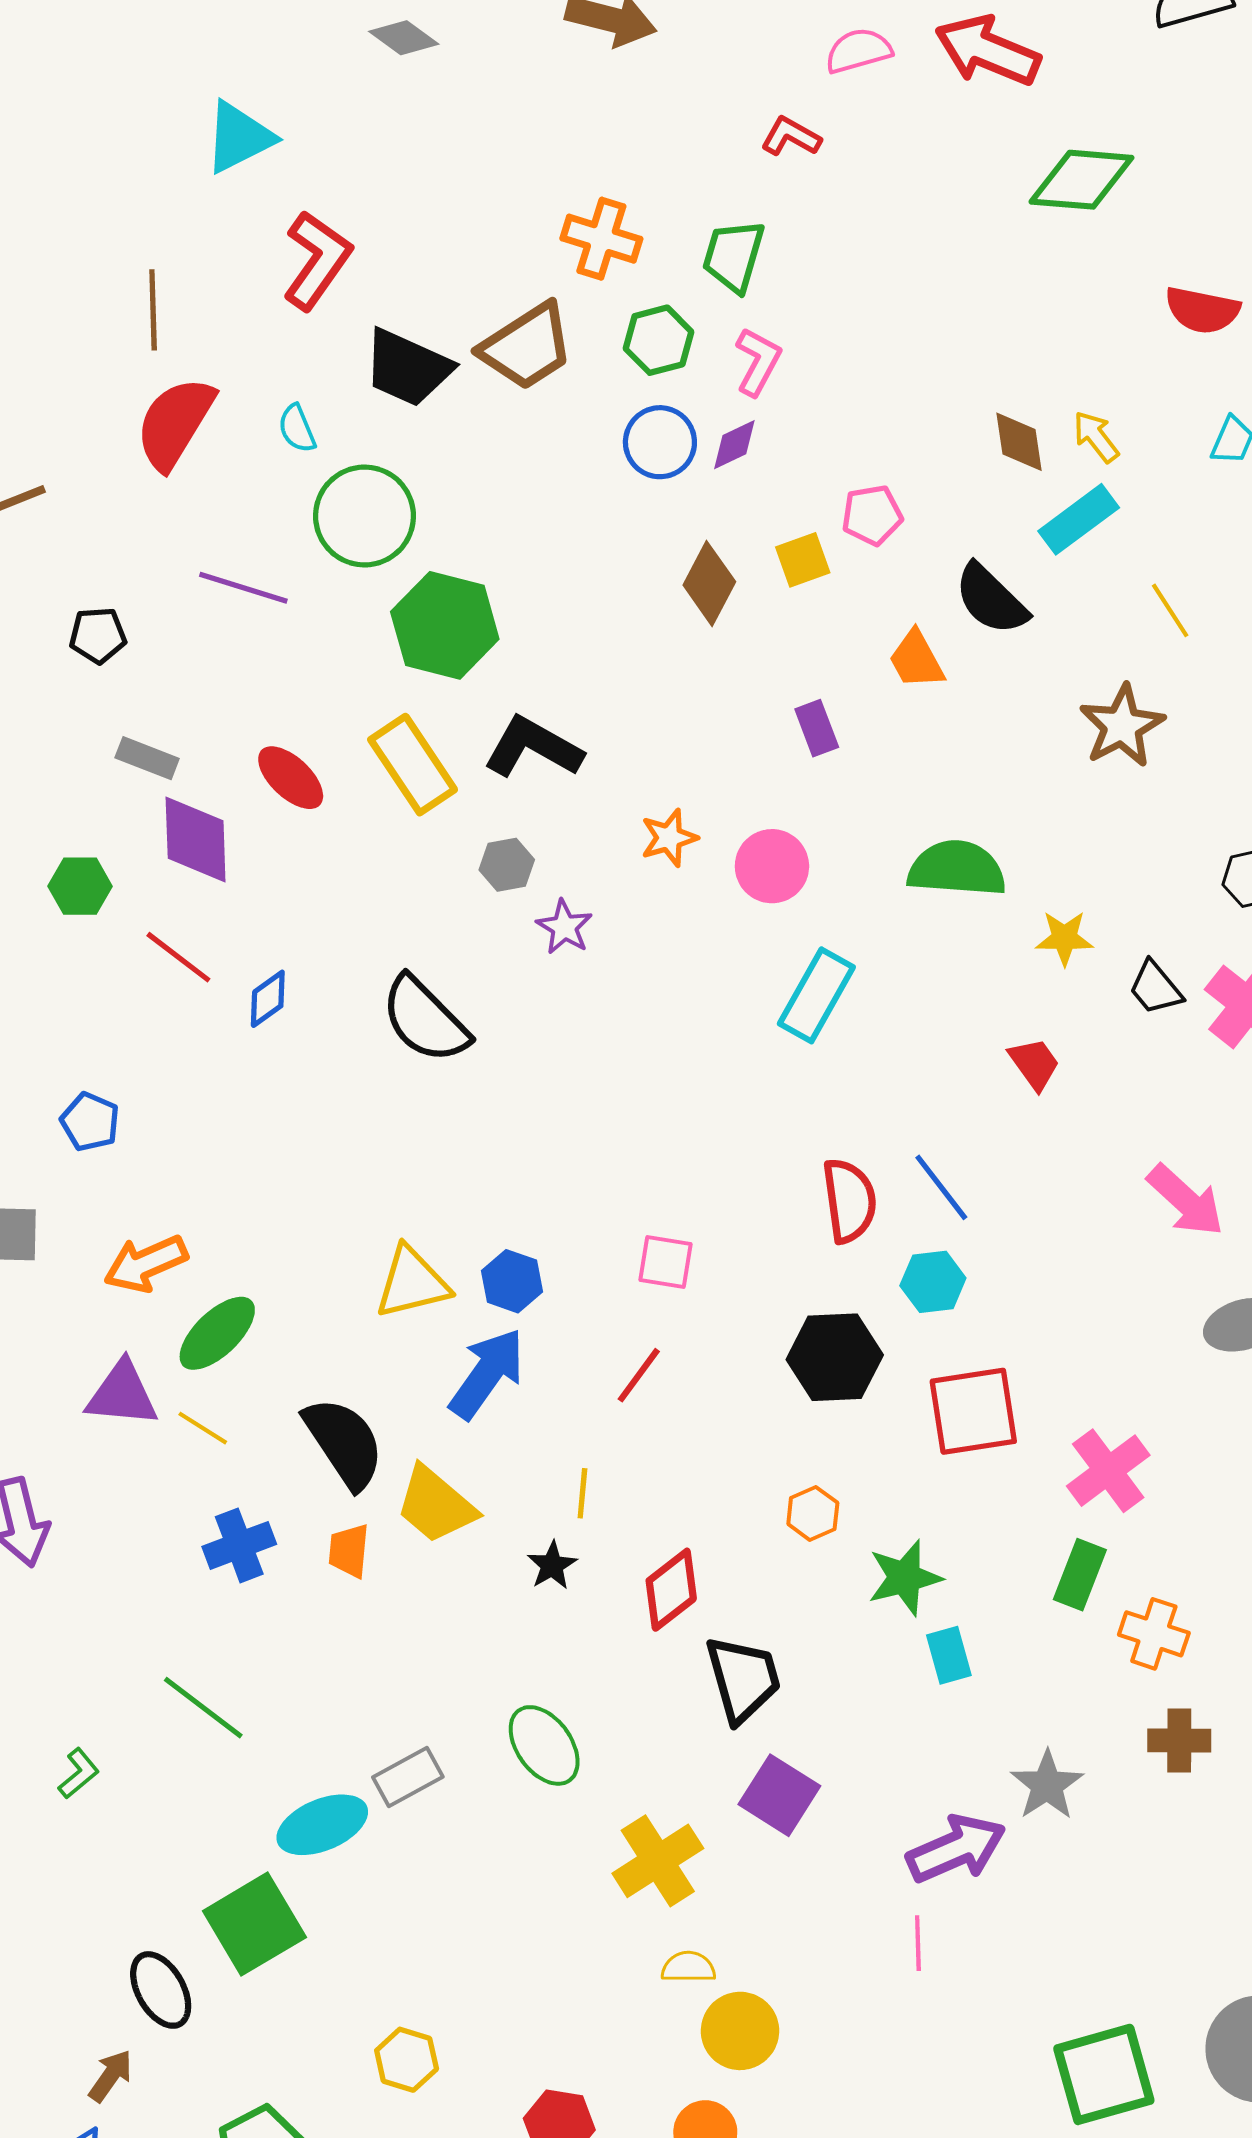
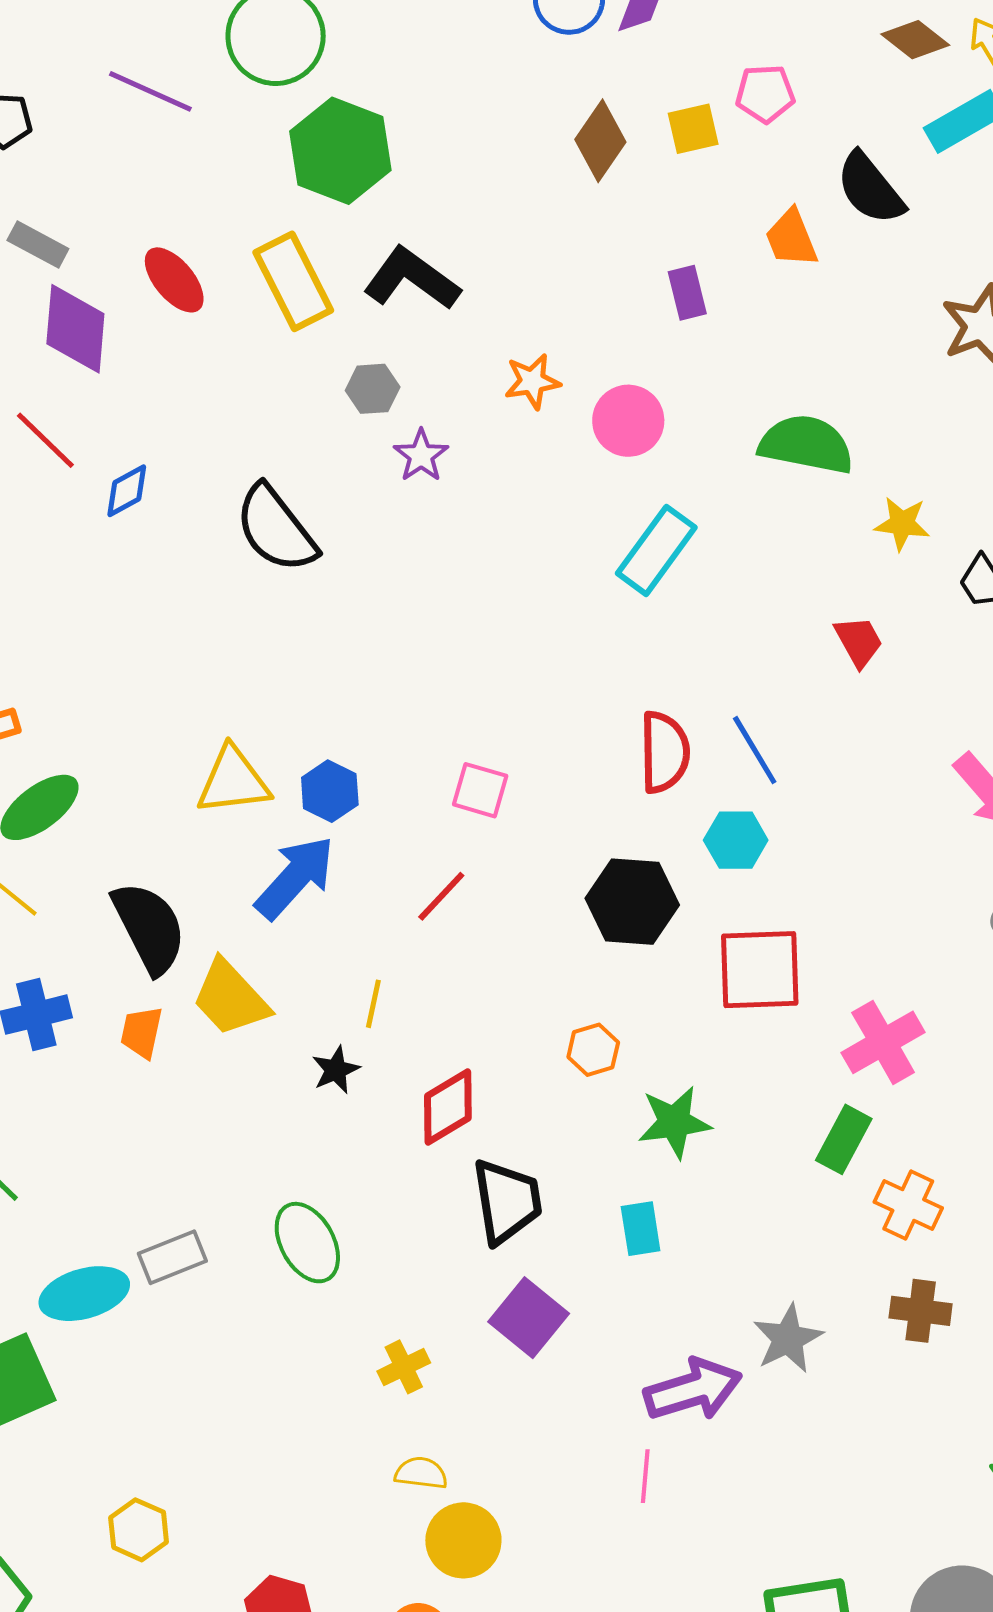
brown diamond: (1019, 442) -> (915, 40), turned -50
cyan rectangle: (949, 1655) -> (641, 1229), moved
yellow cross: (658, 1861) -> (404, 1367), size x0.6

